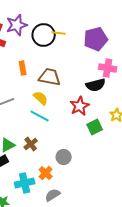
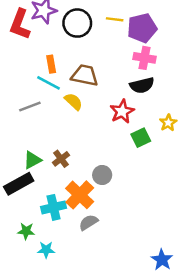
yellow line: (59, 33) -> (115, 19), moved
pink cross: (108, 68) -> (144, 58), moved
cyan line: (40, 116) -> (49, 83), moved
orange cross: (46, 173) -> (80, 195), size x1.6

